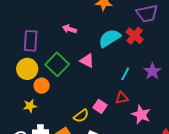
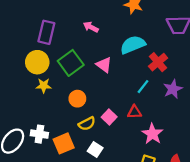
red cross: (135, 36) -> (158, 62), moved
orange circle: (42, 86) -> (77, 99), moved
yellow star: (30, 106) -> (44, 86), moved

